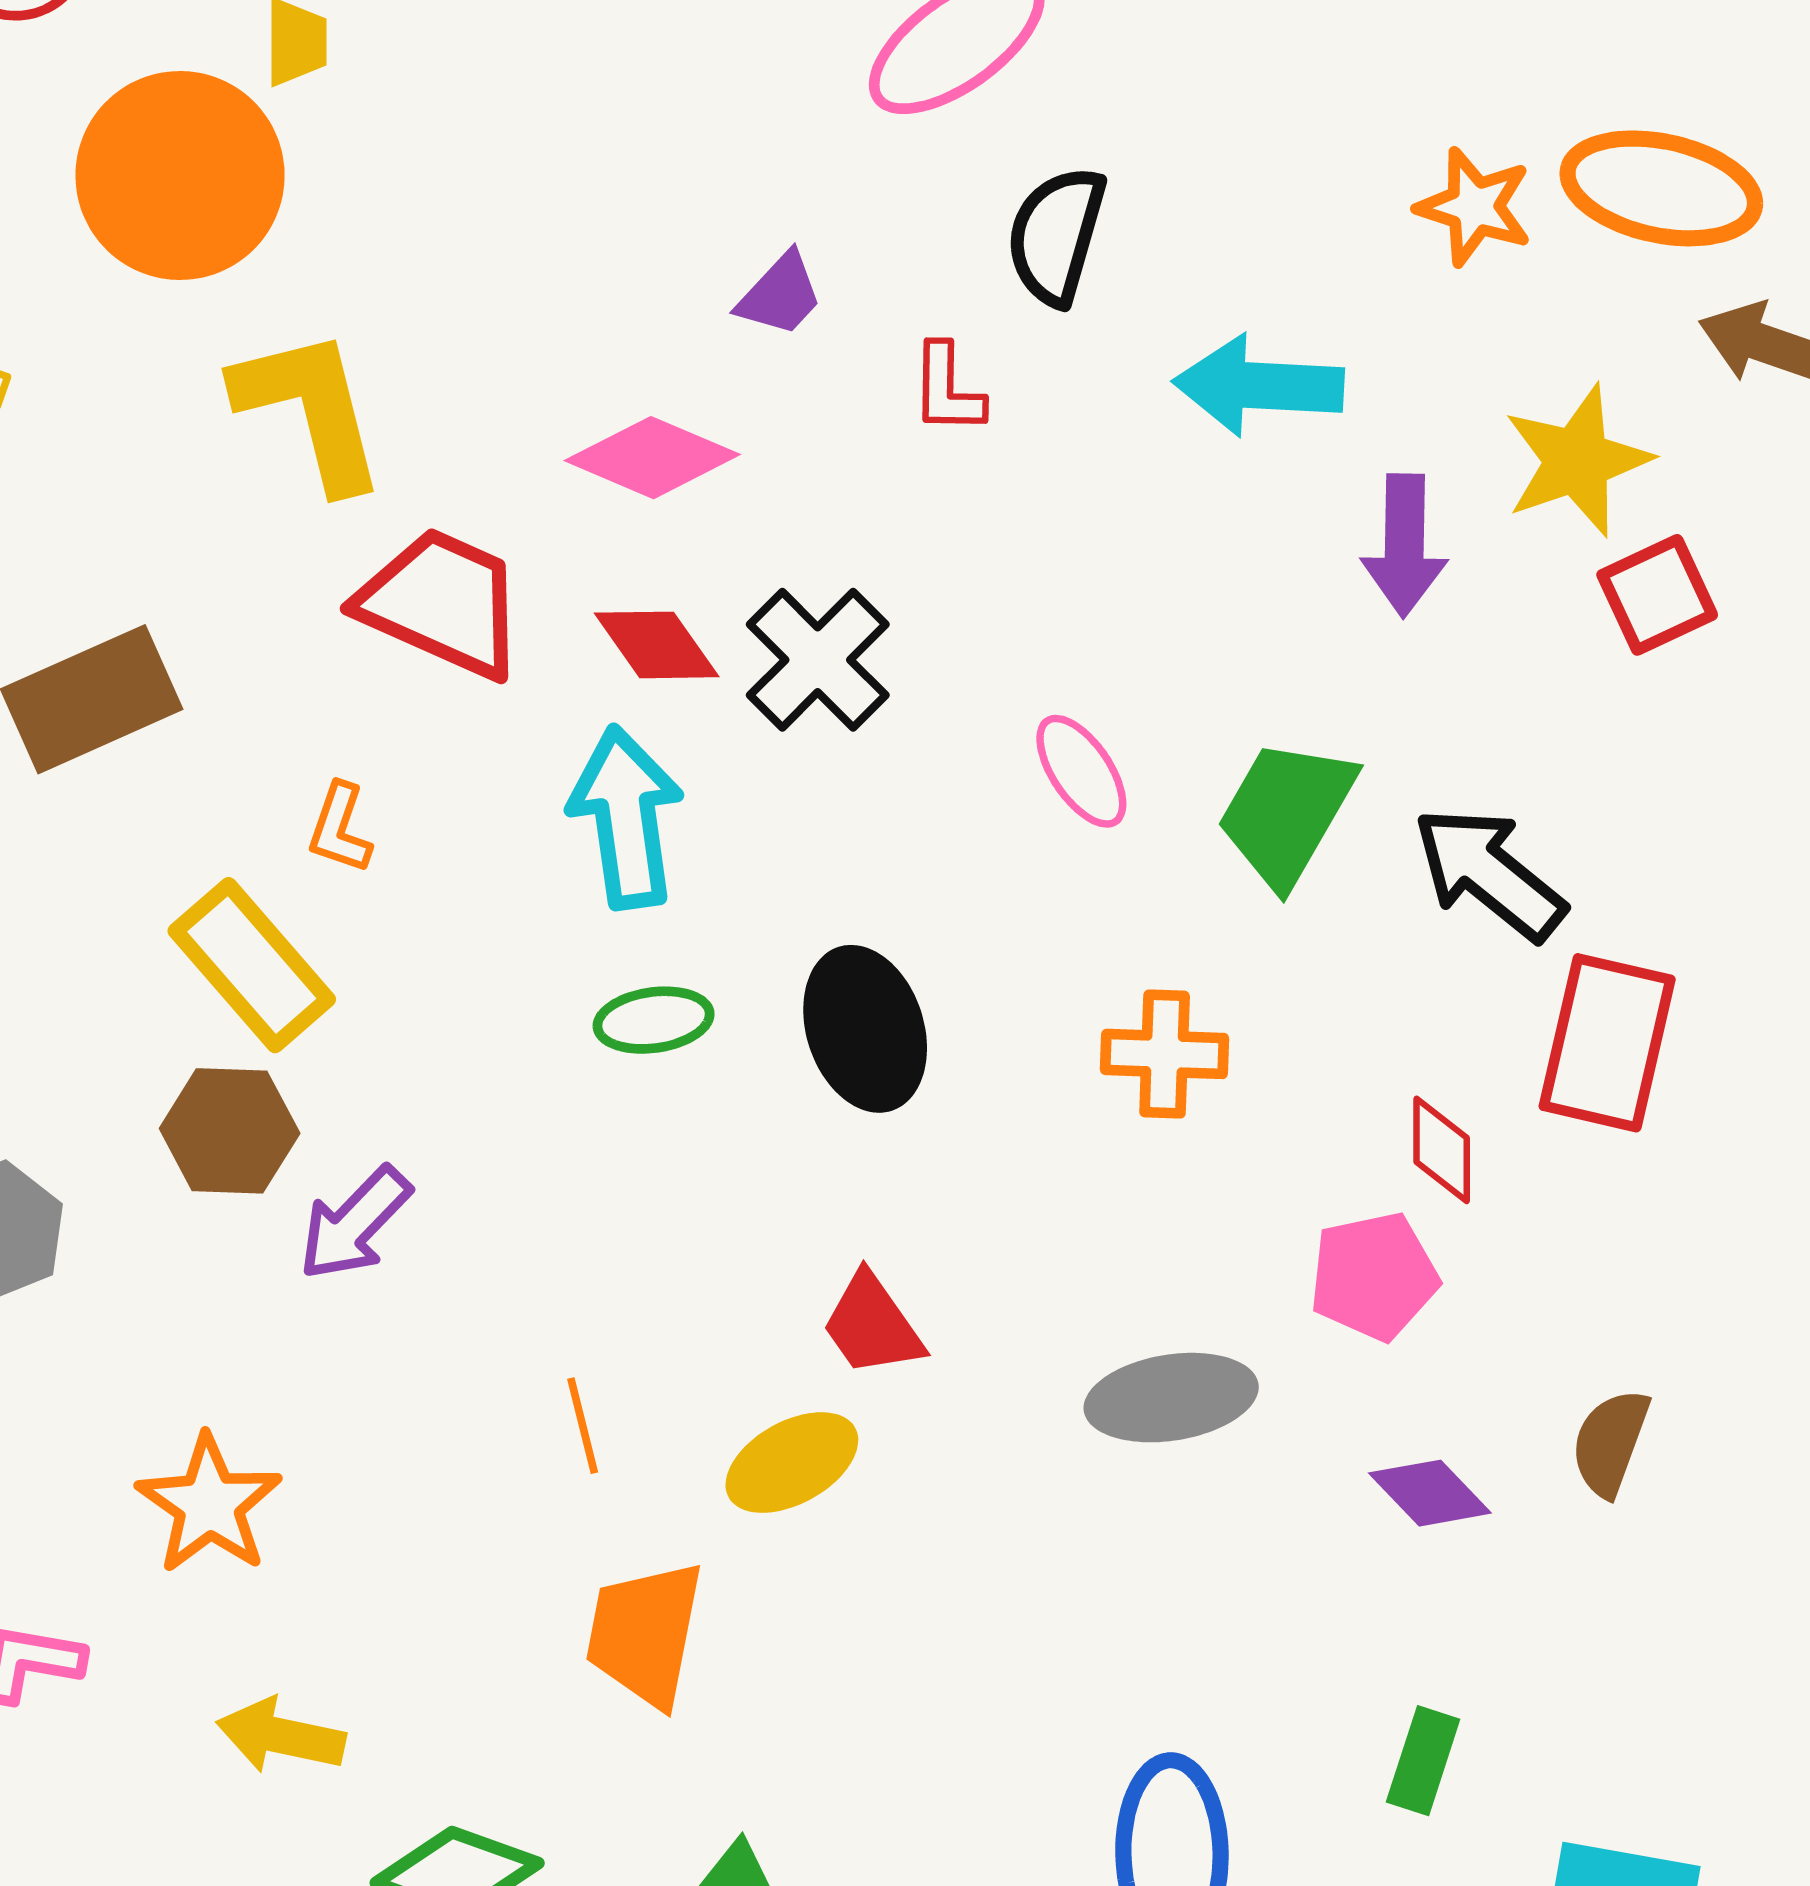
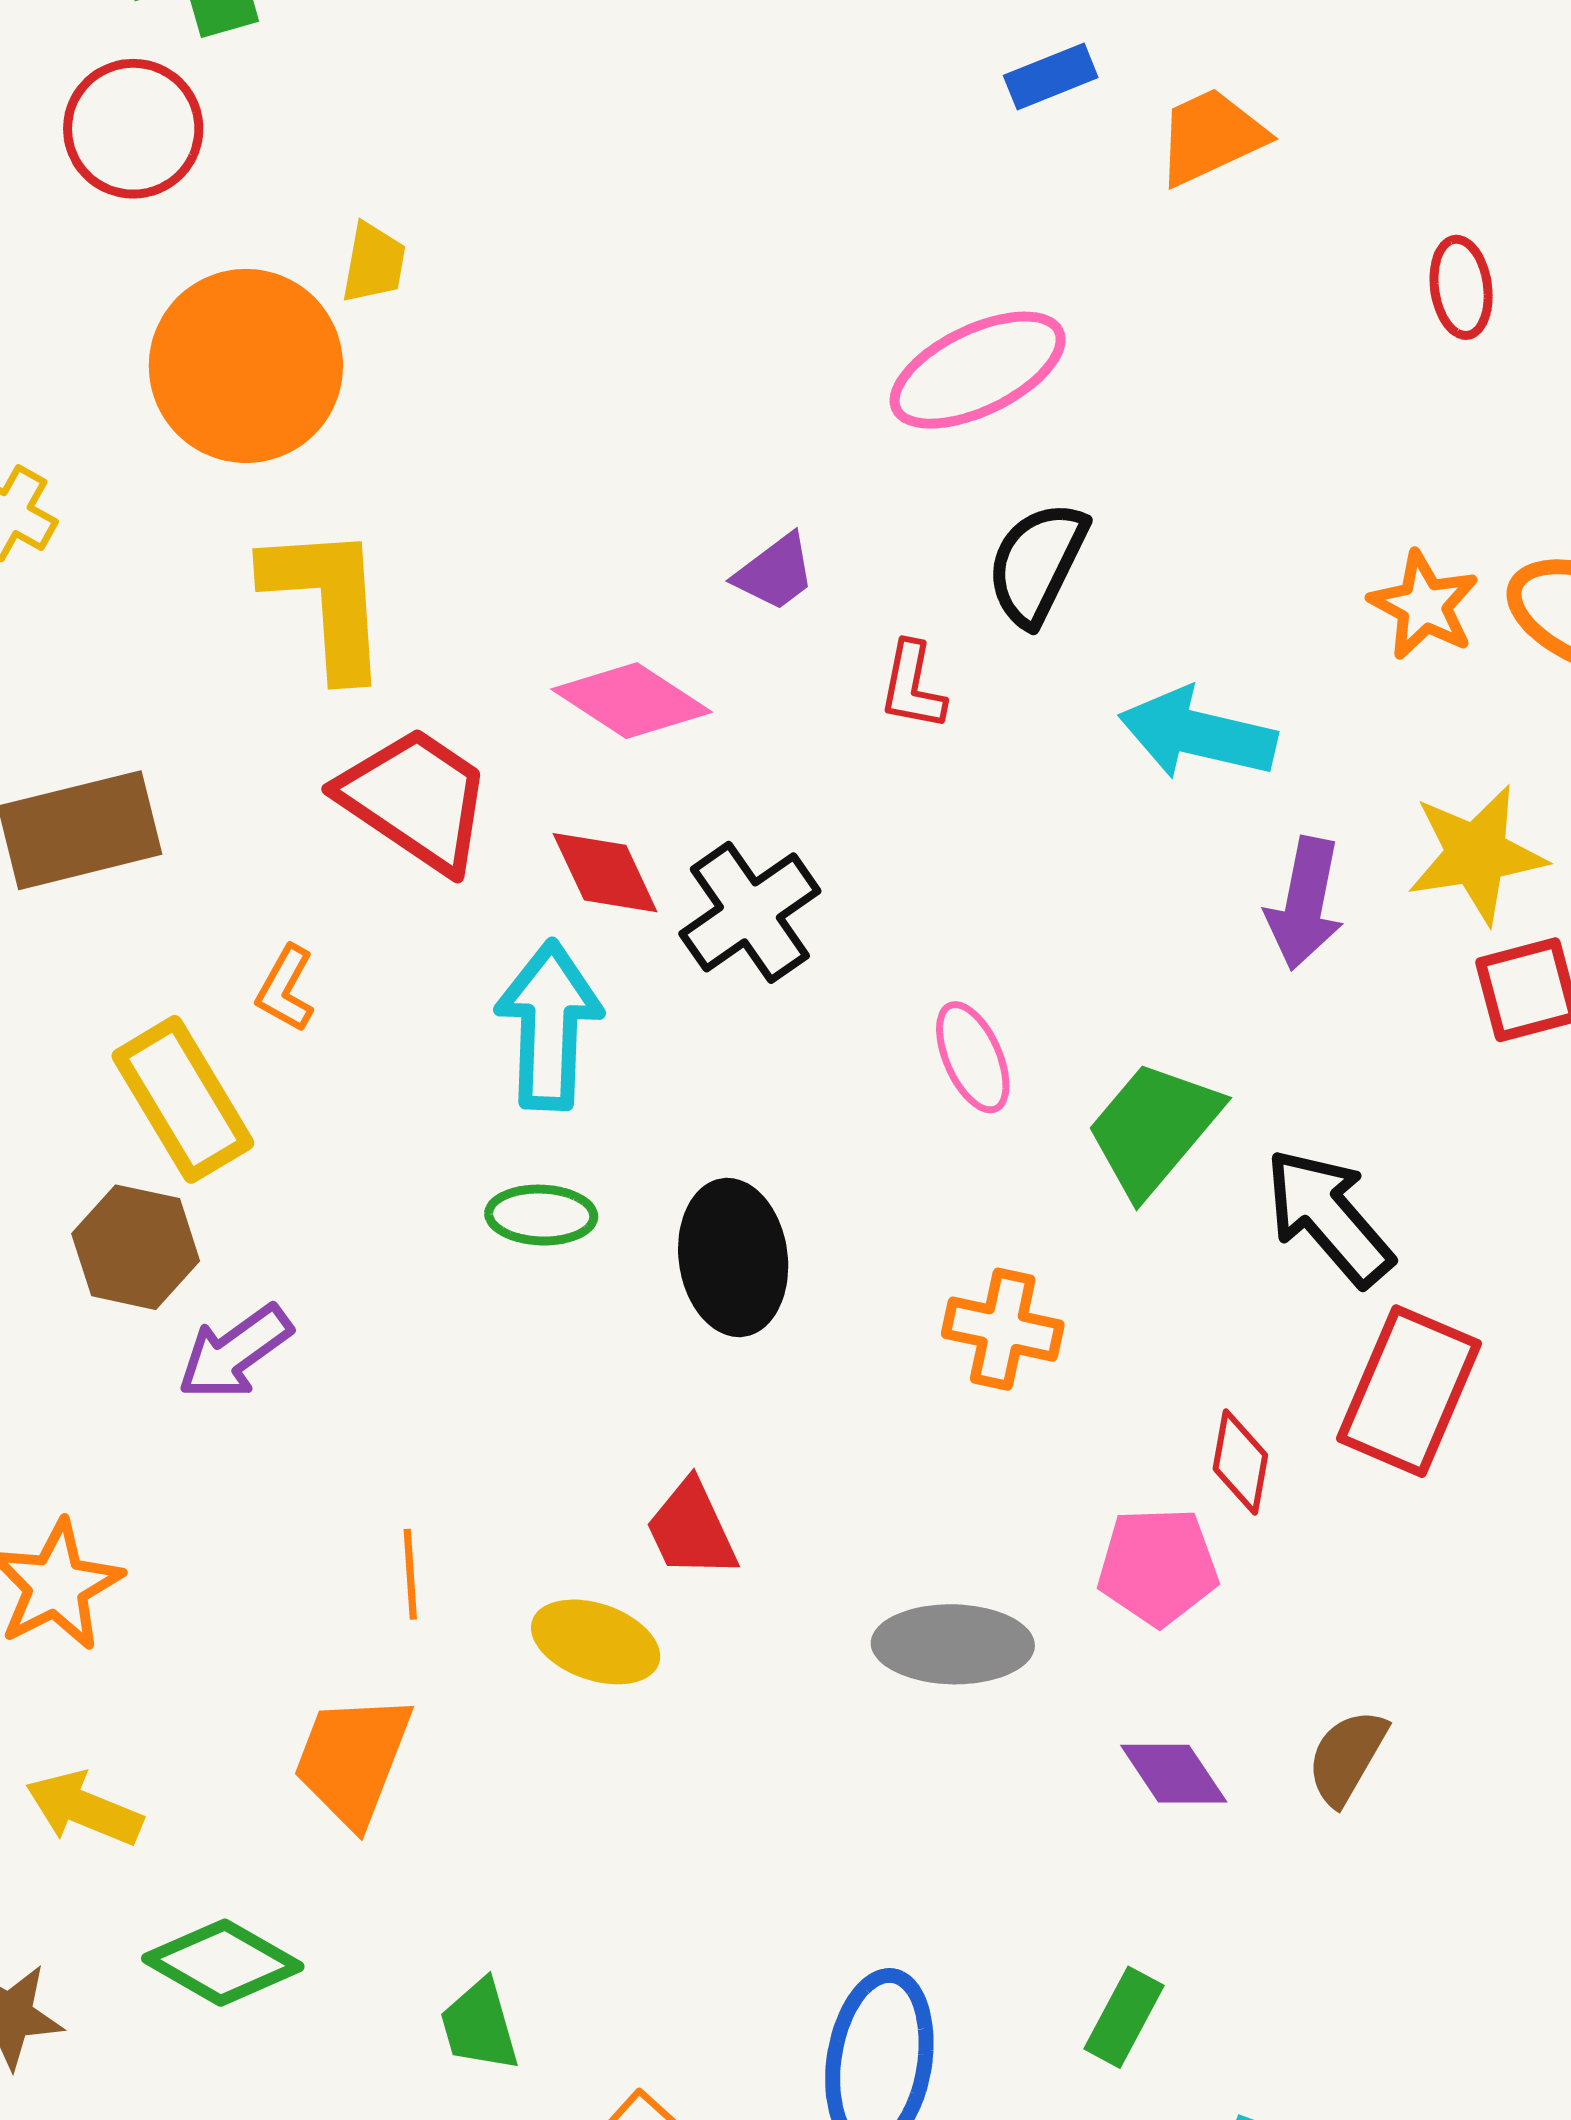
yellow ellipse: (792, 1463) -> (596, 1642), turned 38
orange trapezoid: (645, 1634) -> (353, 1760), moved

